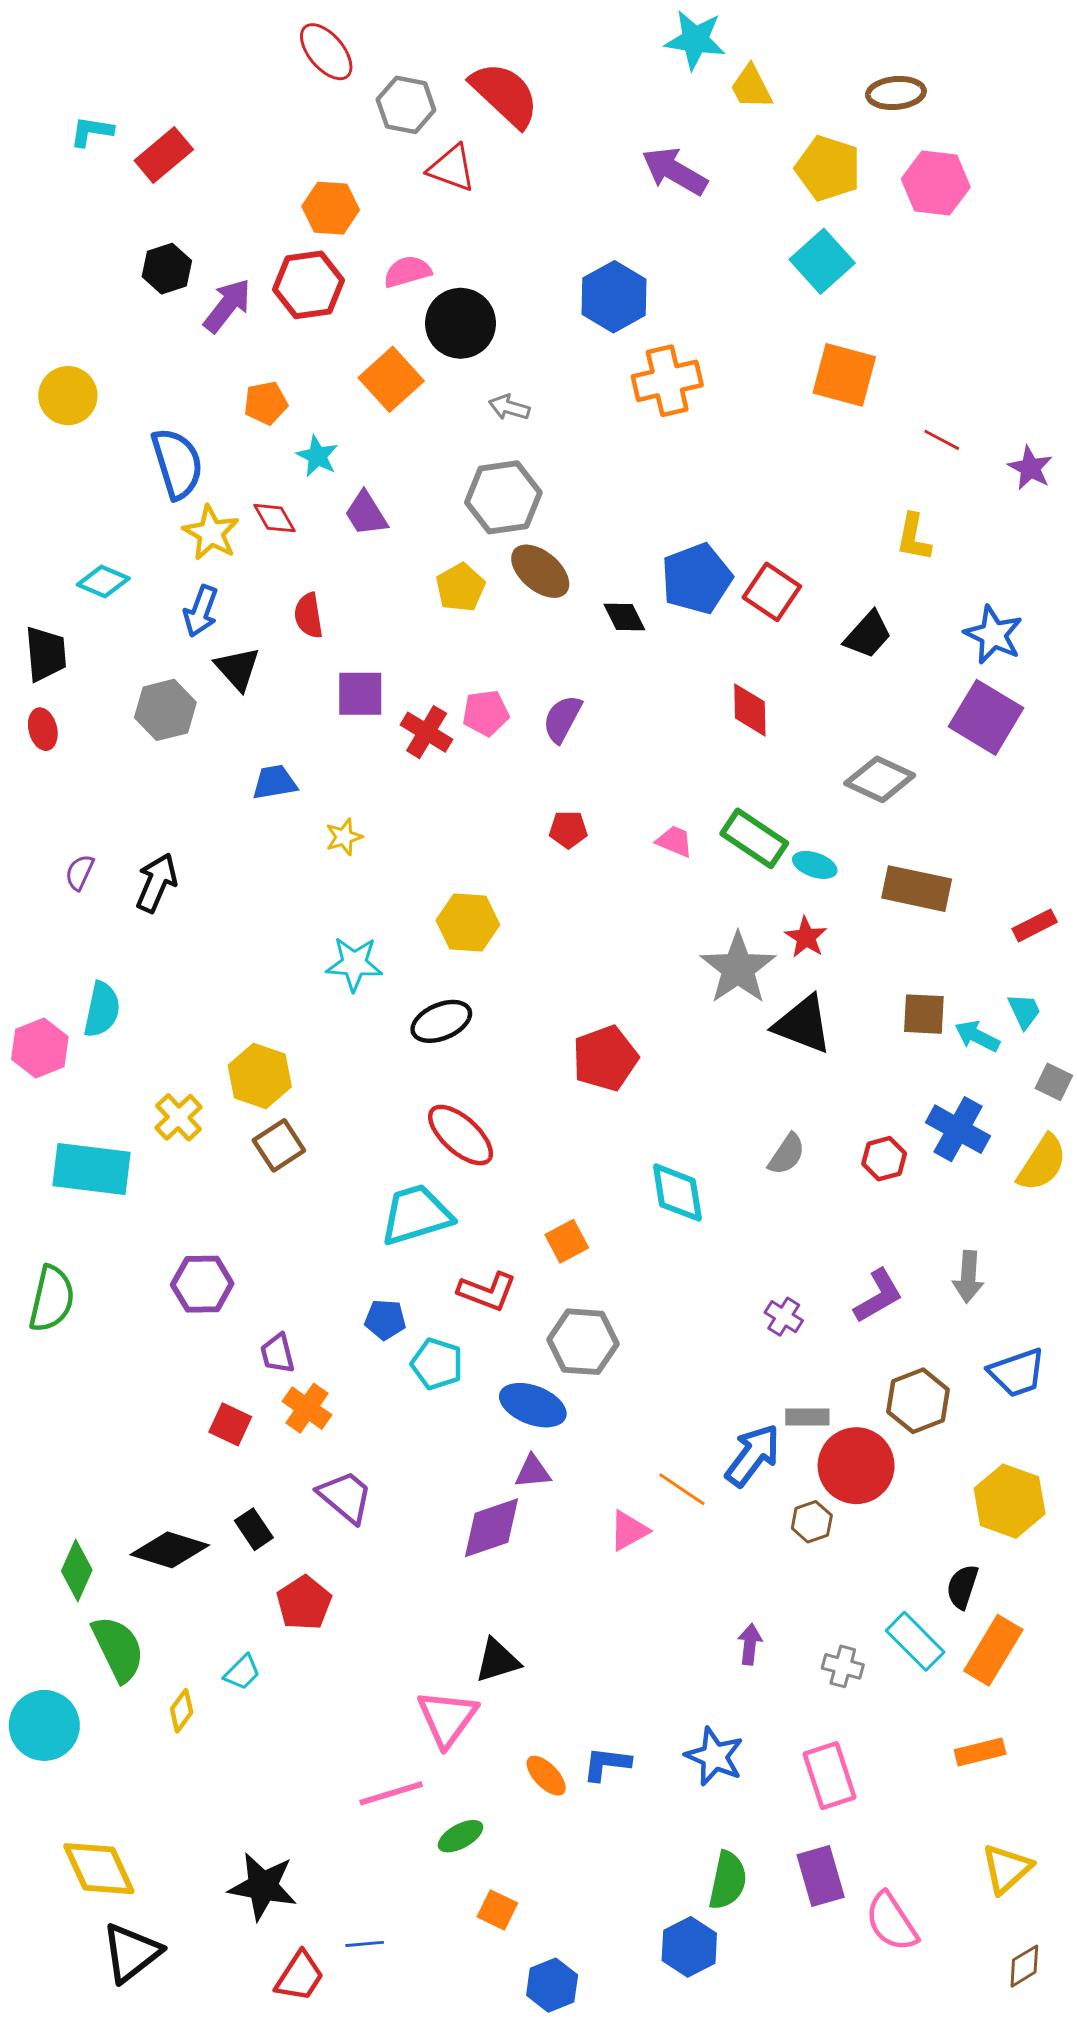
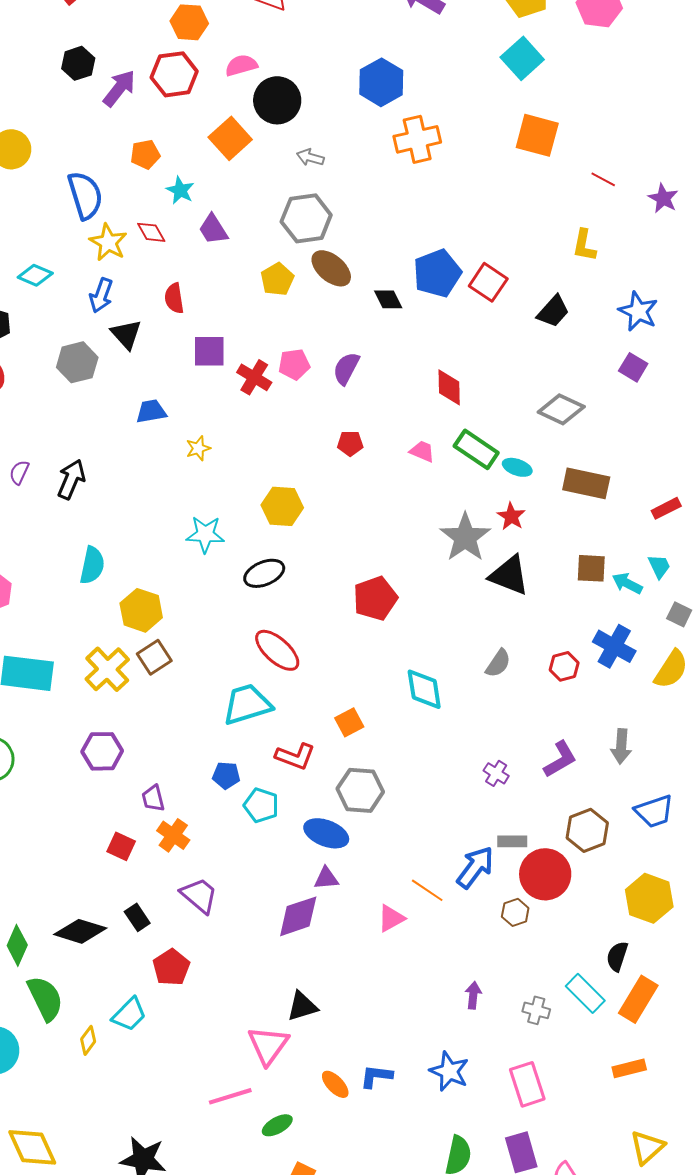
red diamond: (750, 710) -> (449, 387), moved
purple square: (986, 717) -> (633, 367), size x0.6
cyan semicircle: (102, 1010) -> (92, 565), moved
yellow cross: (179, 1117) -> (107, 669), moved, size x1.4
cyan trapezoid: (242, 1672) -> (129, 1014), size x1.4

